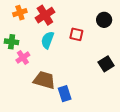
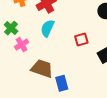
red square: (76, 34) -> (81, 39), moved, turned -32
green cross: (12, 42) -> (11, 28), turned 32

